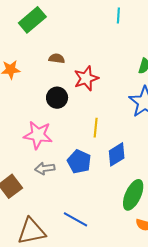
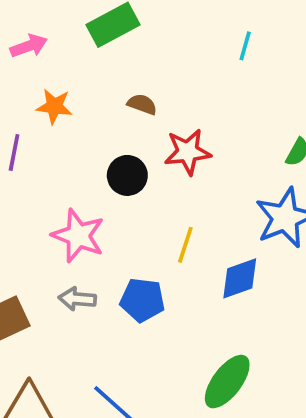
cyan line: (118, 15) -> (245, 46), moved
blue diamond: (117, 154) -> (240, 278), moved
blue pentagon: (79, 162) -> (142, 300), turned -30

